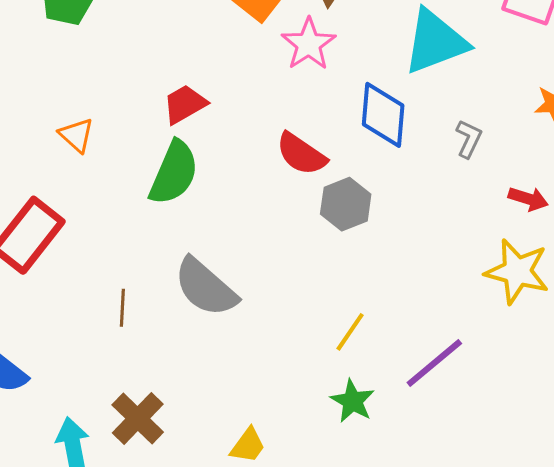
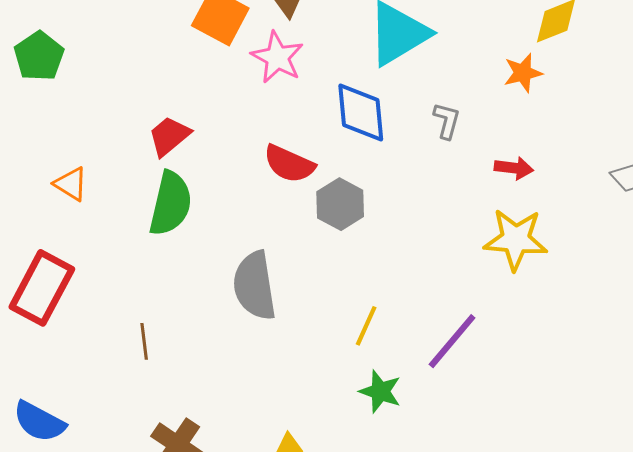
gray semicircle: (206, 287) -> (255, 286), moved, turned 50

